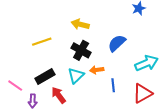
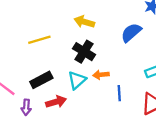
blue semicircle: (117, 43) -> (131, 32), moved
red arrow: (59, 95) -> (56, 102), turned 108

